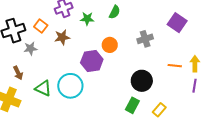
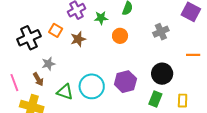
orange circle: (110, 45) -> (120, 36), moved
gray star: (30, 48) -> (48, 64), moved
purple hexagon: (92, 61) -> (125, 82), moved
yellow rectangle: (159, 110) -> (183, 101), turned -32

